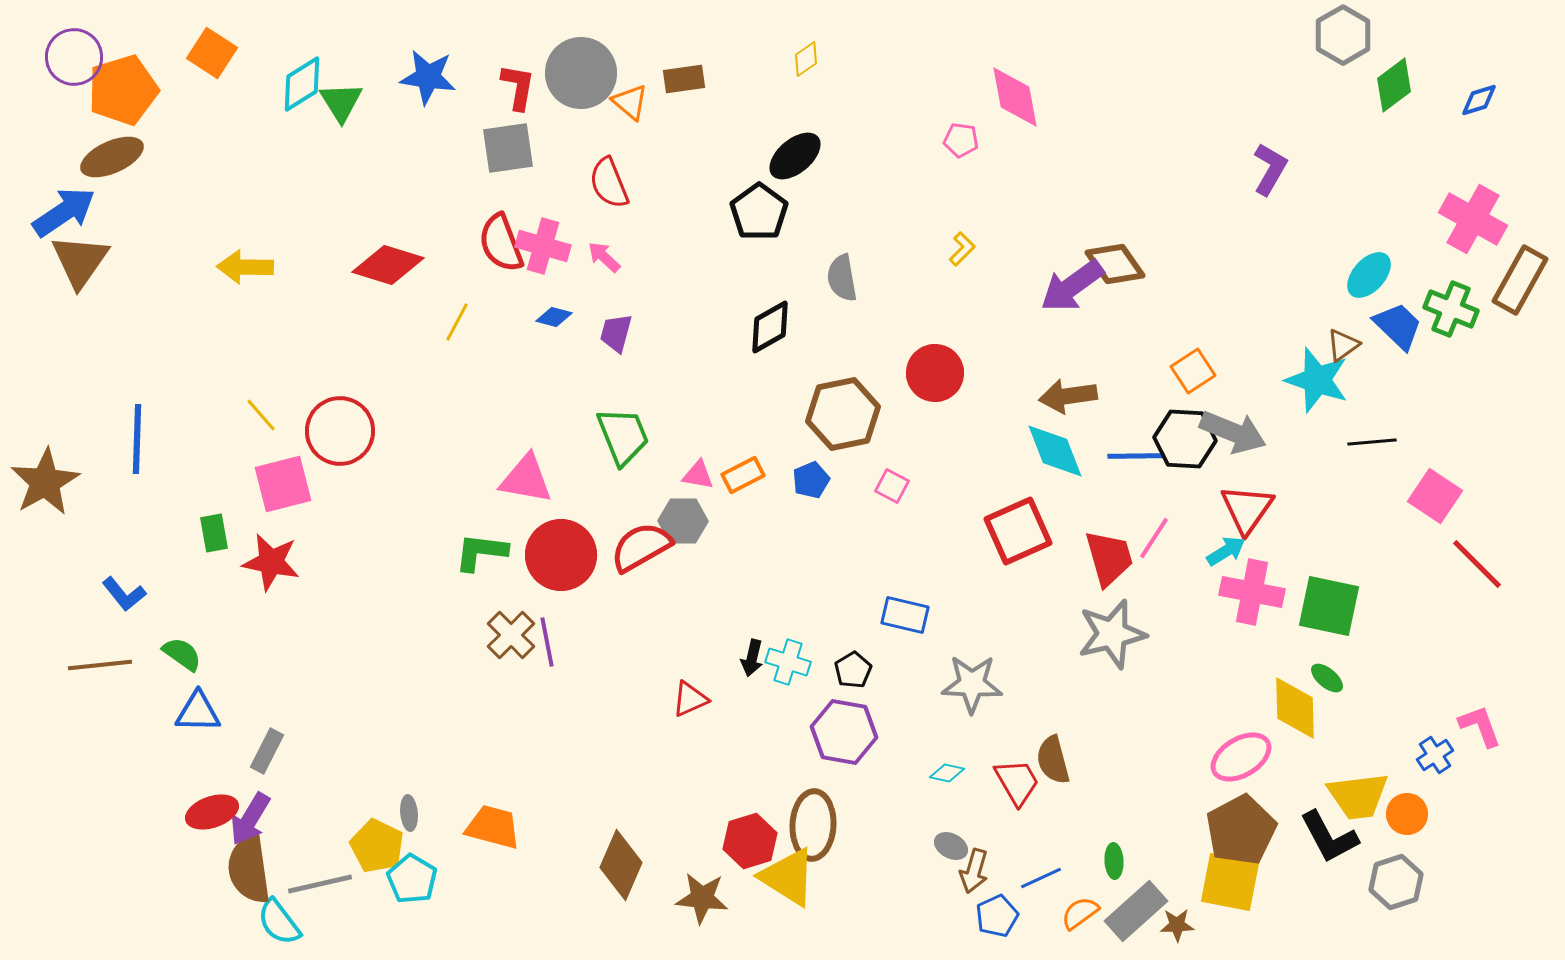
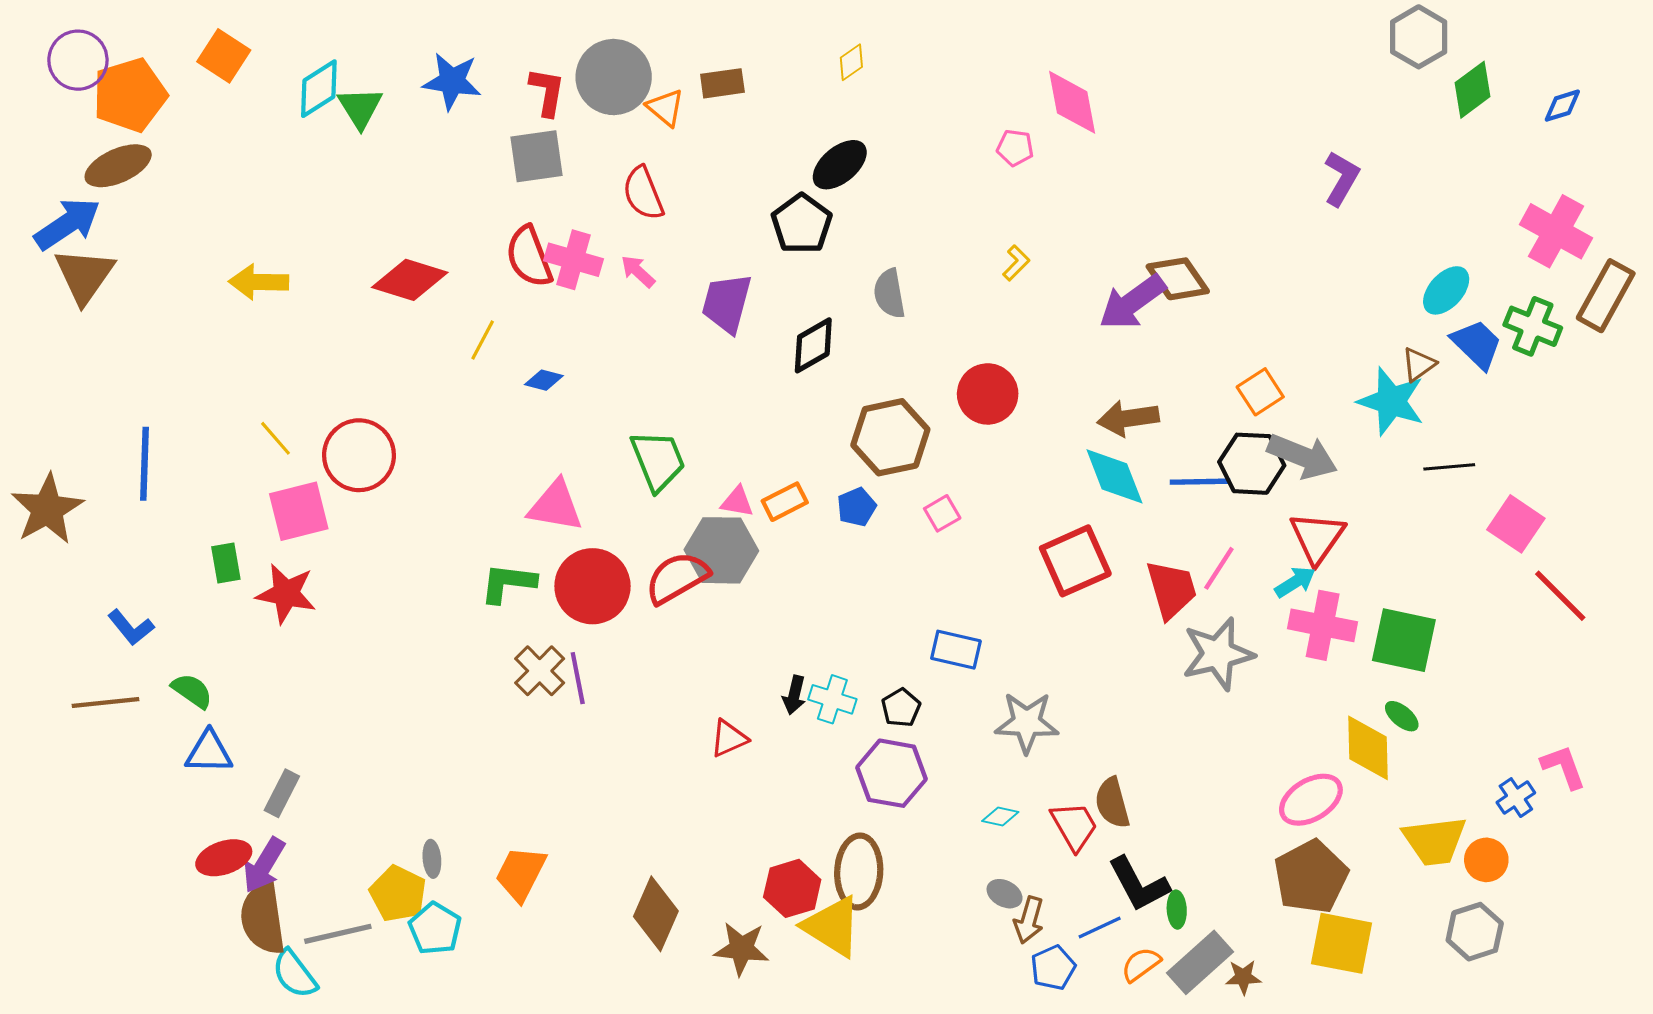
blue diamond: (554, 317) -> (544, 380), moved
purple trapezoid: (616, 333) -> (727, 303), moved, size x1.5
pink square: (892, 486) -> (942, 513), turned 32
gray hexagon: (683, 521) -> (721, 550), size x1.4
gray star: (1112, 634) -> (1218, 654), moved
orange trapezoid: (493, 827) -> (521, 874), turned -78
black L-shape: (1329, 837) -> (1139, 884), moved
yellow square: (1230, 882) -> (1342, 943), moved

